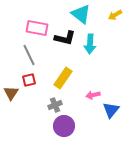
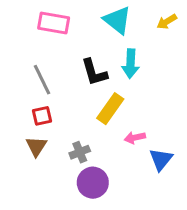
pink rectangle: (37, 28) -> (54, 23), moved
black L-shape: (65, 38) -> (94, 72), moved, turned 60
yellow rectangle: (63, 78) -> (110, 109), moved
brown triangle: (11, 93) -> (36, 146), moved

